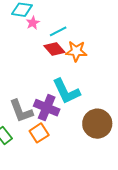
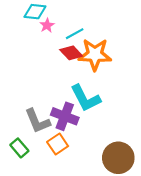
orange star: (76, 51) -> (95, 55), size x1.4
brown circle: (97, 124) -> (118, 158), moved

